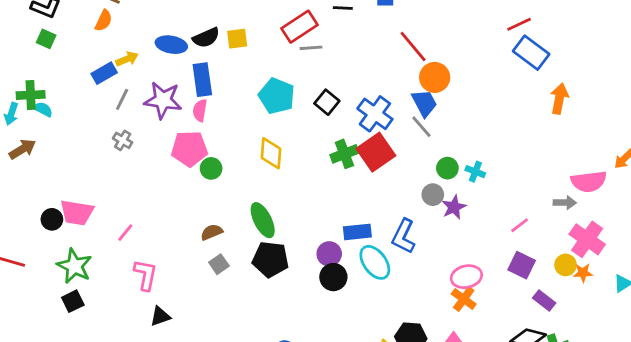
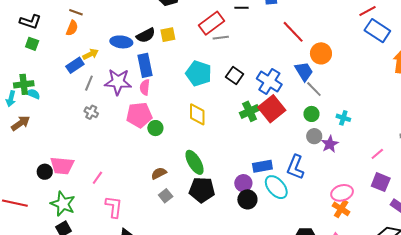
orange circle: (435, 77) -> (321, 53), moved
gray line: (421, 127) -> (314, 89), moved
green circle: (447, 168) -> (311, 114), moved

